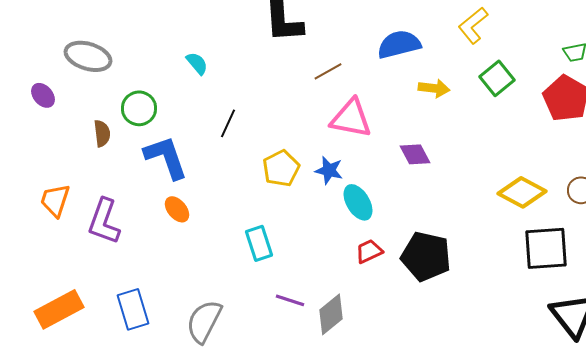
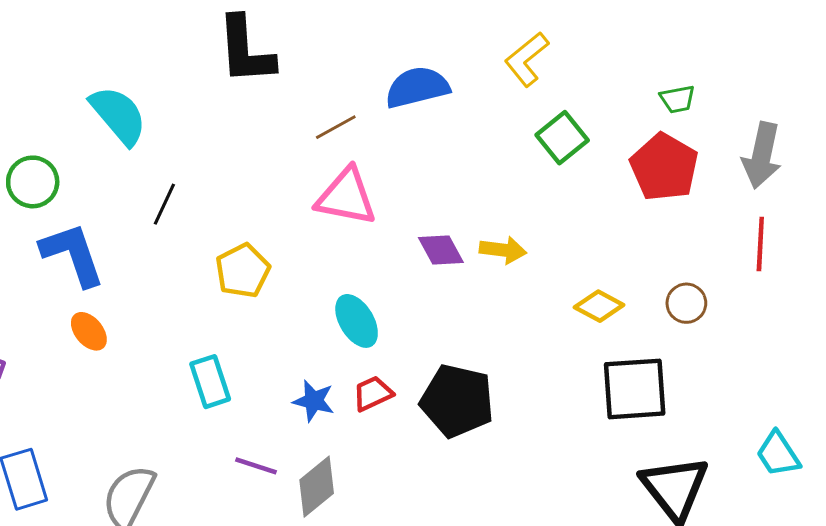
cyan semicircle: (197, 63) -> (118, 115), size x1.8
brown line: (328, 71) -> (336, 127), moved
yellow arrow: (434, 88) -> (503, 250), moved
blue star: (329, 170) -> (314, 401), moved
yellow diamond: (522, 192) -> (599, 306), size x0.7

